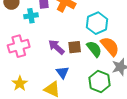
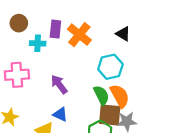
brown square: (75, 47) -> (110, 115), moved, size x1.5
blue triangle: (63, 72) -> (60, 114), turned -40

